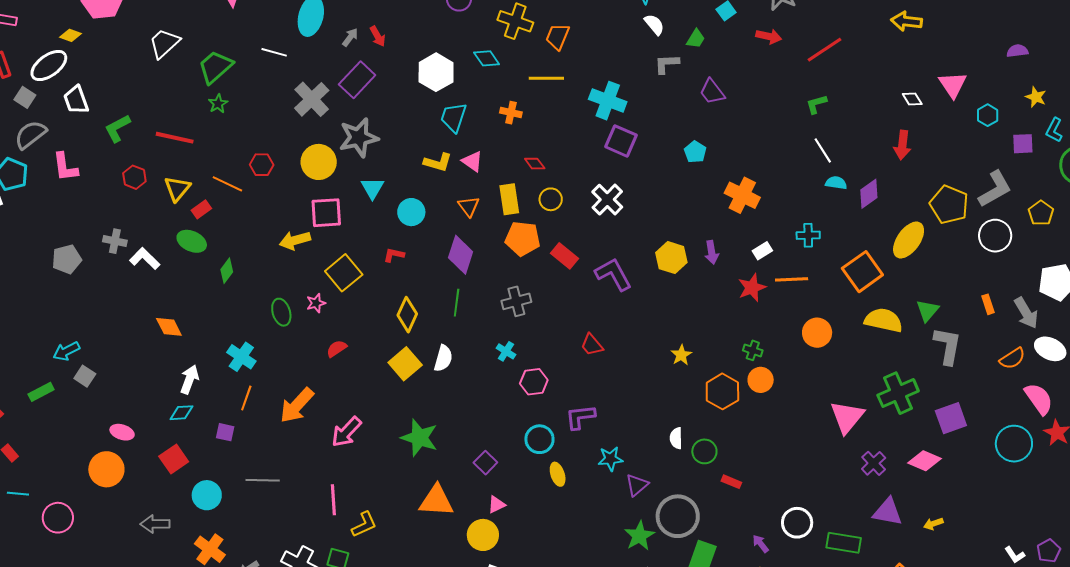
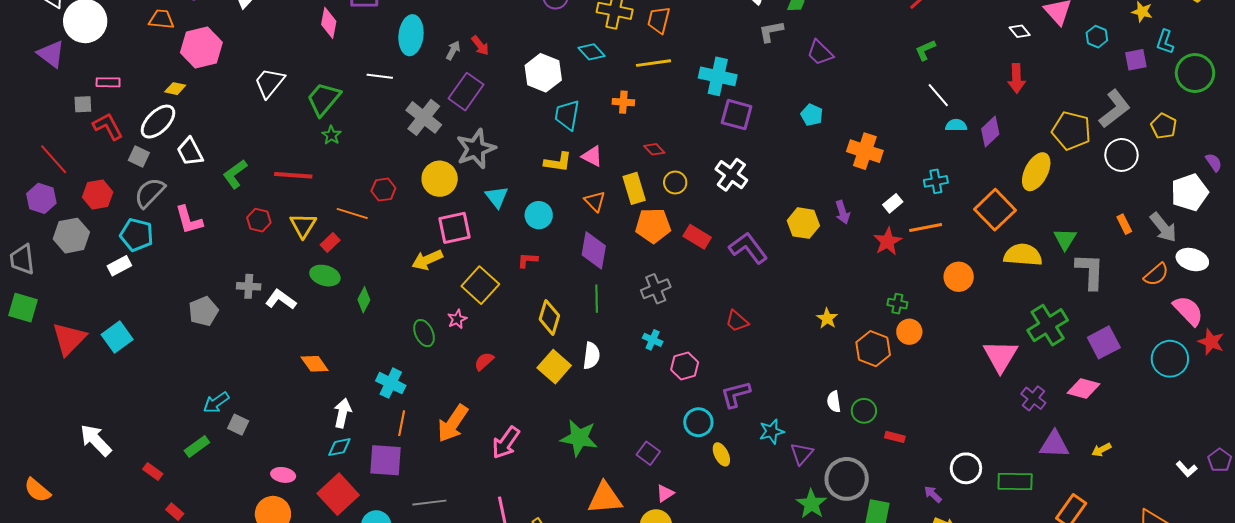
purple square: (225, 432) -> (385, 460), size x1.8
red square: (174, 459) -> (338, 494), size x1.4

